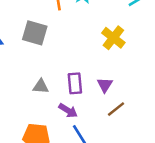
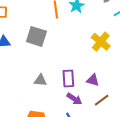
purple triangle: (105, 85) -> (93, 80), turned -48
purple arrow: (68, 110) -> (74, 99), moved

